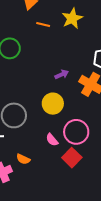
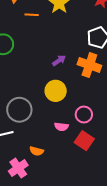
pink circle: (76, 132) -> (84, 115), size x0.7
pink semicircle: (52, 140) -> (61, 127), turned -32

